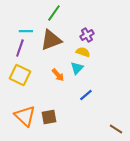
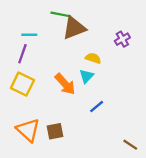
green line: (54, 13) -> (61, 14), turned 66
purple cross: (87, 35) -> (122, 39), moved
brown triangle: (51, 40) -> (74, 28), moved
orange arrow: (58, 75) -> (65, 84), size x1.5

